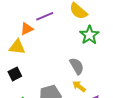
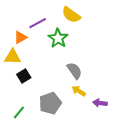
green star: (89, 35) -> (58, 38), moved
black square: (15, 74) -> (24, 76), moved

